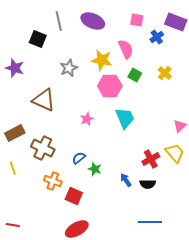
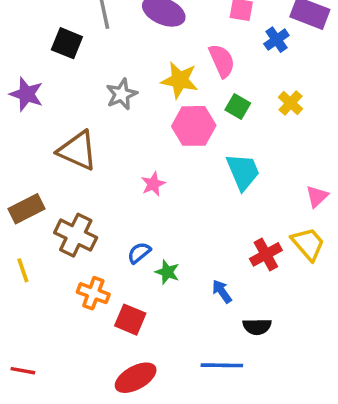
cyan trapezoid: (125, 118) -> (243, 172), moved
black semicircle: (148, 184) -> (257, 327), moved
blue line: (150, 222) -> (222, 365), moved

